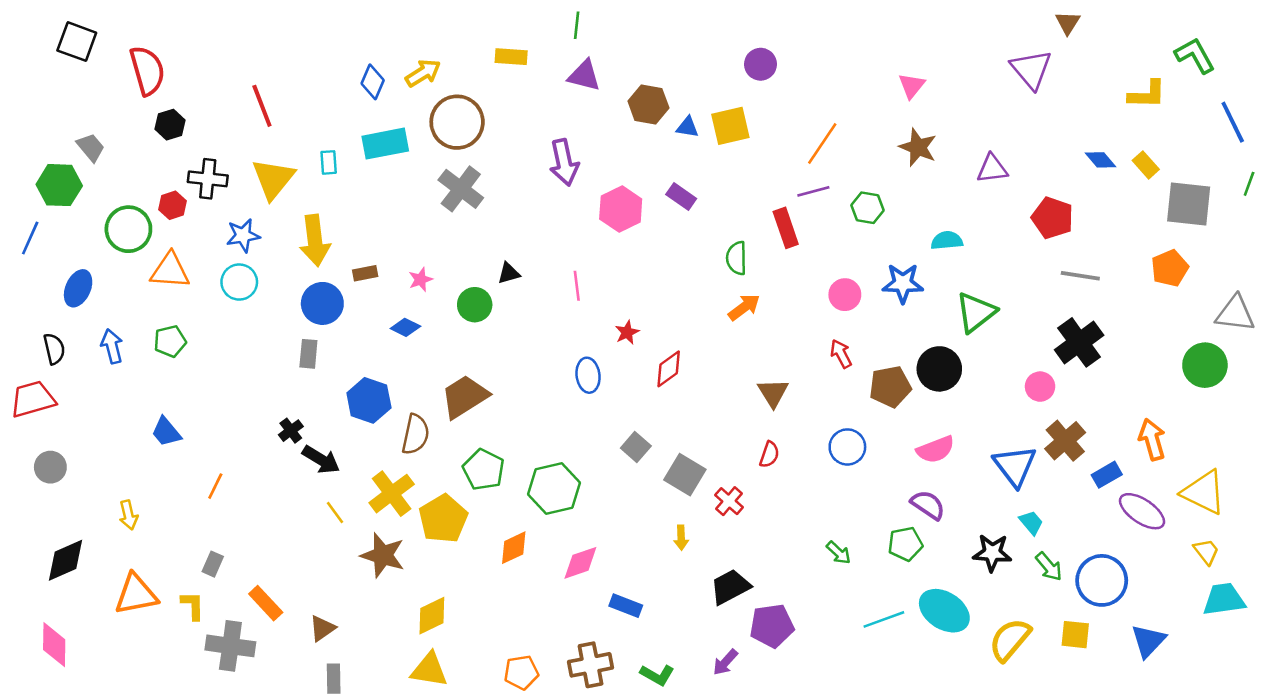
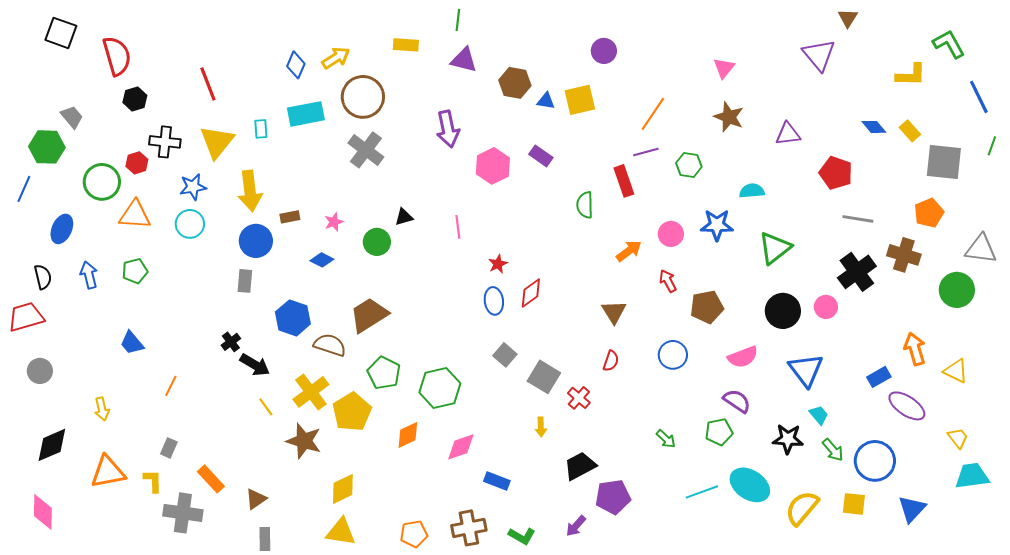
orange arrow: (744, 307) -> (629, 251), moved
black circle: (939, 369) -> (783, 311), moved
blue ellipse: (588, 375) -> (494, 301), moved
brown semicircle: (416, 434) -> (330, 345), turned -84
brown cross: (1065, 441) -> (904, 255), moved, turned -32
yellow triangle: (1204, 492) -> (956, 371), moved, size x0.7

